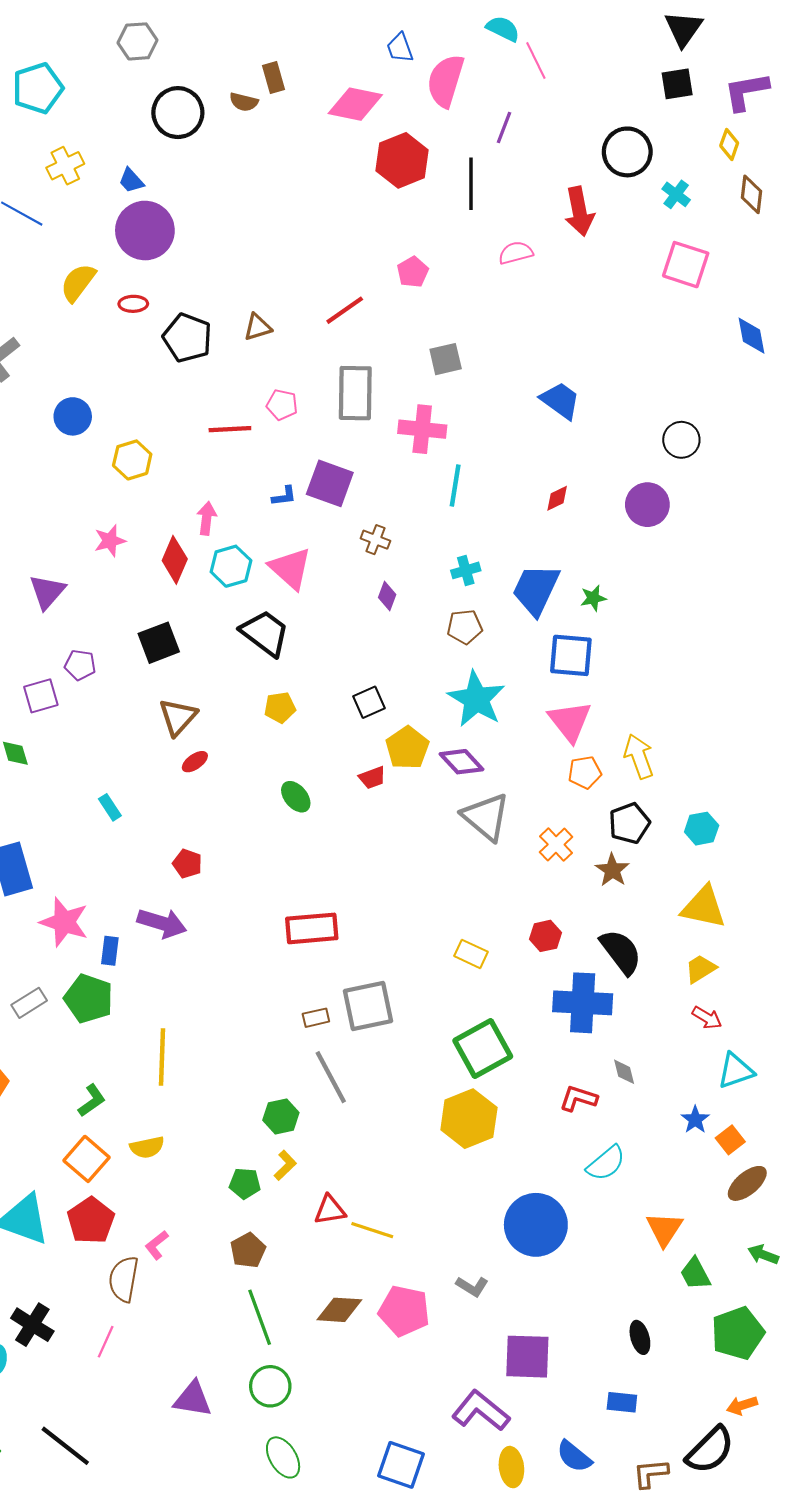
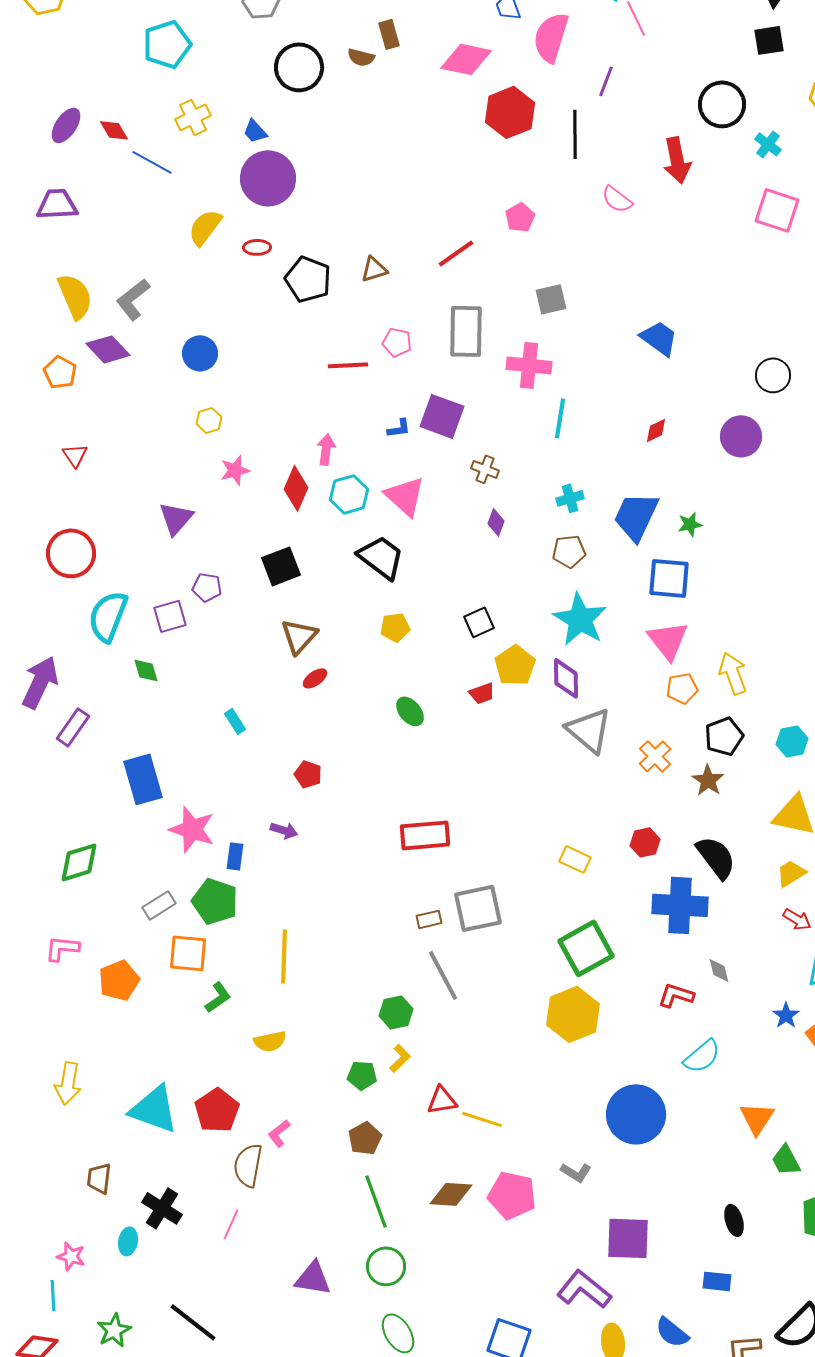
pink semicircle: (516, 253) -> (617, 199), turned -128
yellow hexagon: (132, 460) -> (209, 420), moved, size x0.7
purple diamond: (462, 762) -> (566, 678), turned 42
purple arrow: (162, 923) -> (284, 830), size x0.6
orange square: (87, 1159) -> (188, 953), moved, turned -36

